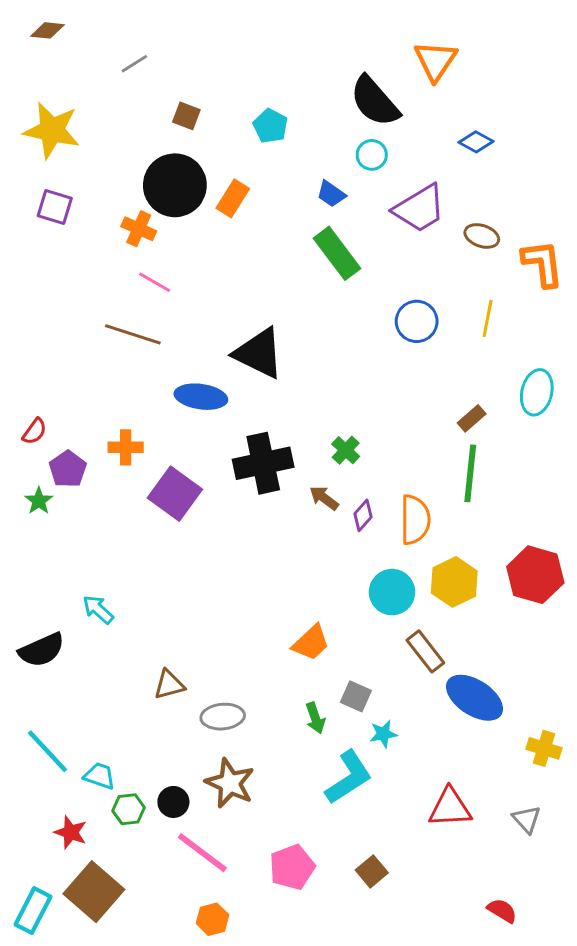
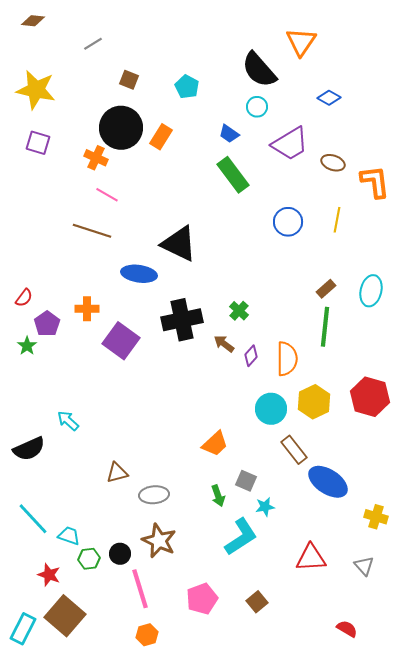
cyan ellipse: (537, 392) -> (371, 291), moved
pink line: (202, 853) -> (140, 589), turned 36

